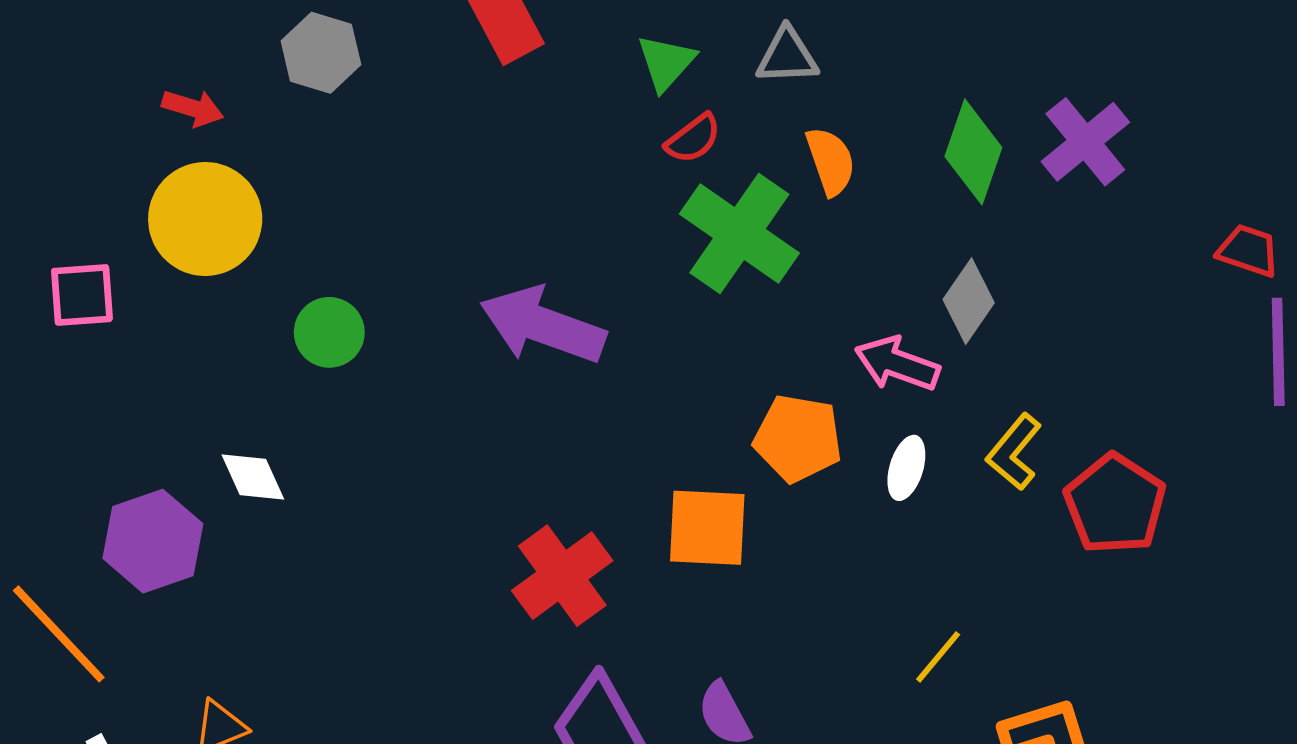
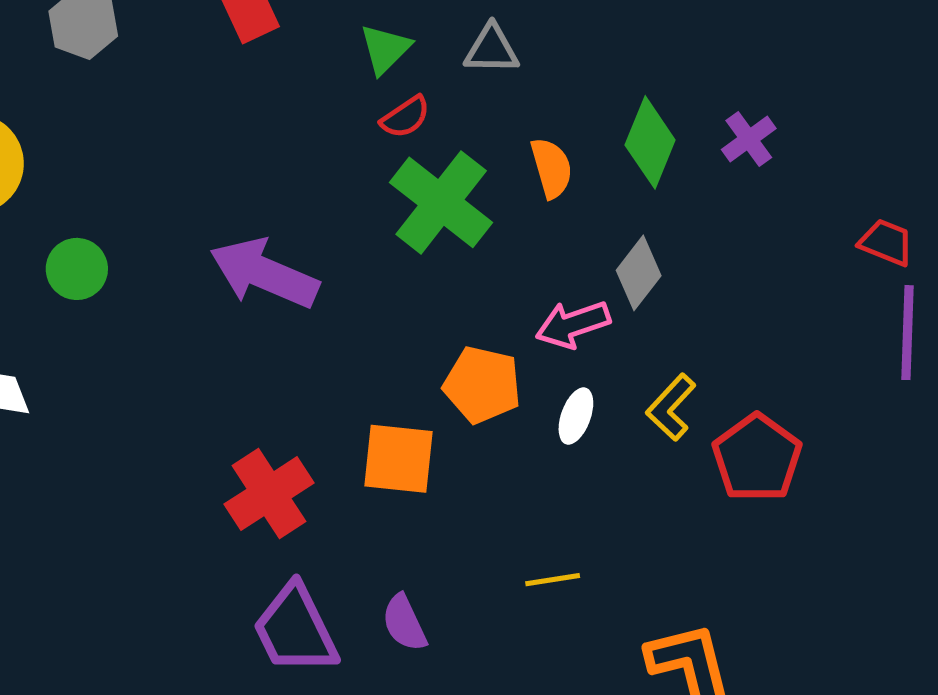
purple cross: (1085, 142) -> (749, 139), size x0.7
orange semicircle: (831, 161) -> (551, 168), moved
pink arrow: (897, 364) -> (573, 324), turned -42
yellow line: (938, 657) -> (553, 580), moved, turned 38

